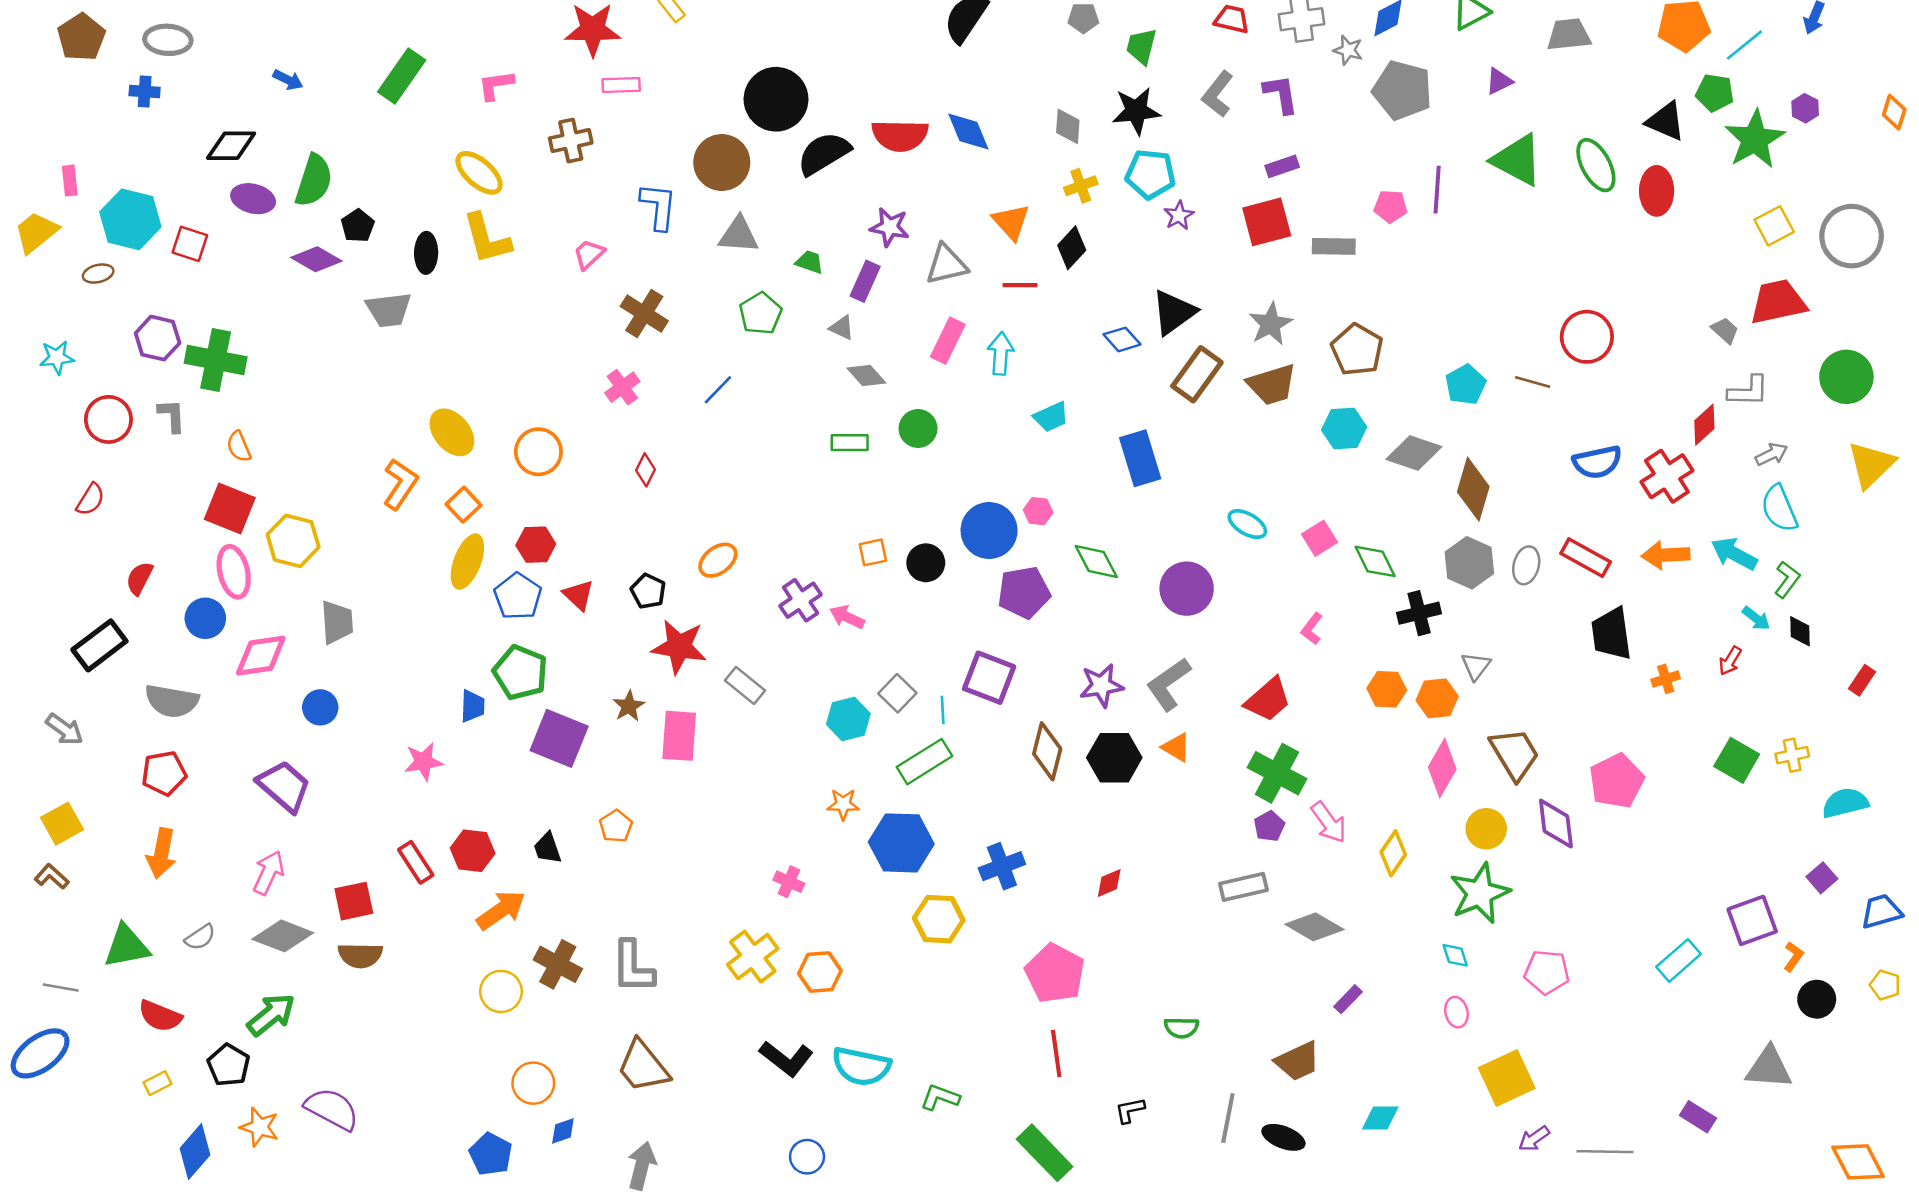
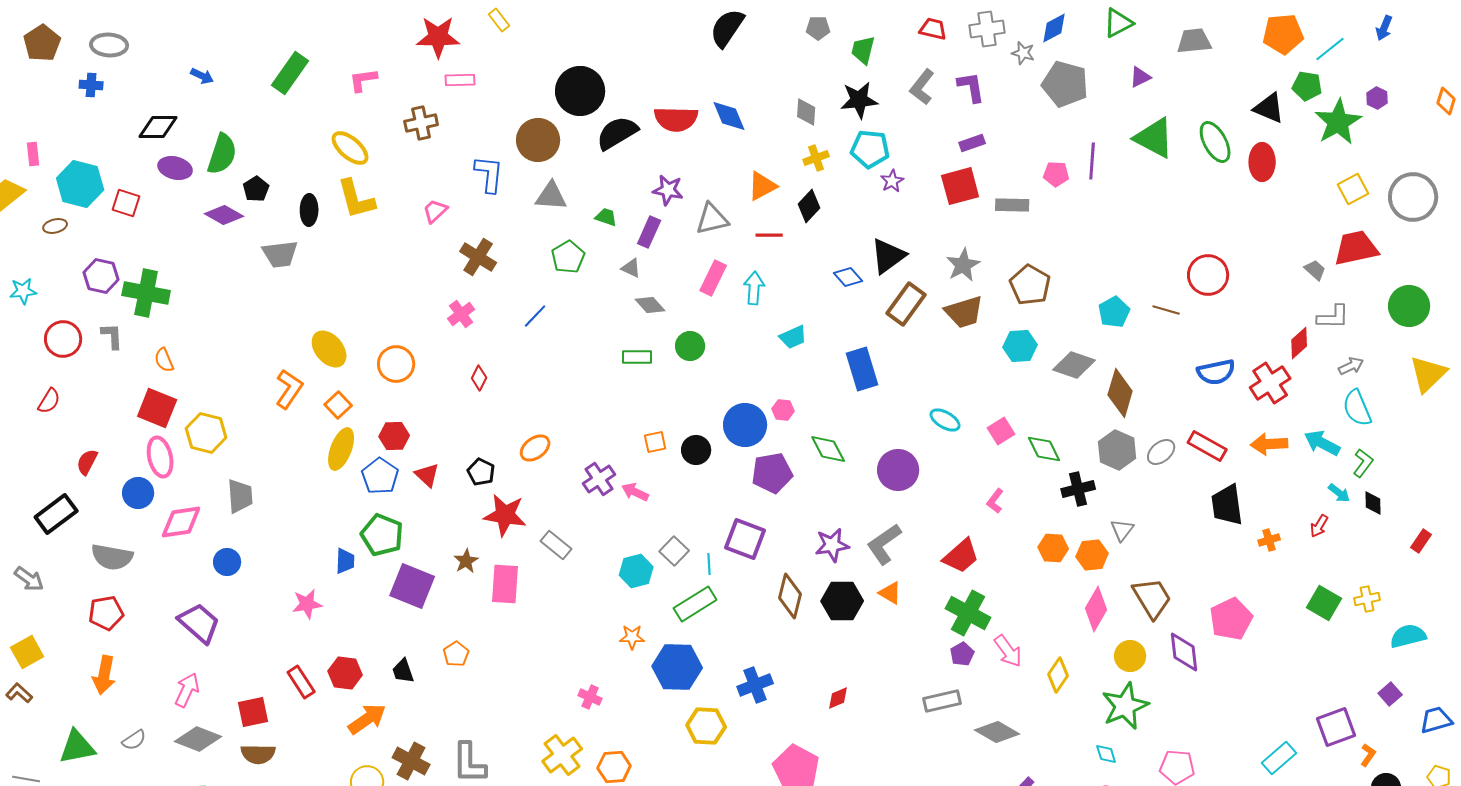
orange triangle: (1011, 222) -> (762, 186), turned 44
gray ellipse: (1526, 565) -> (1161, 452), turned 36

